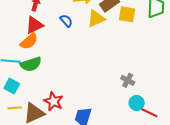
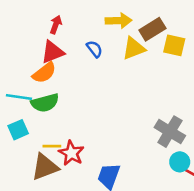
gray cross: (128, 80) -> (170, 132), size x1.6
cyan square: (12, 86) -> (18, 130), turned 35
yellow line: (15, 108) -> (52, 146), moved

